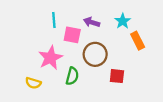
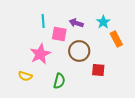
green semicircle: (72, 76) -> (59, 81), moved

